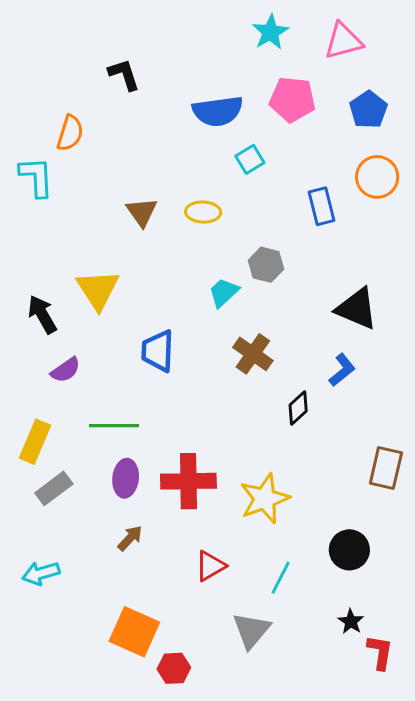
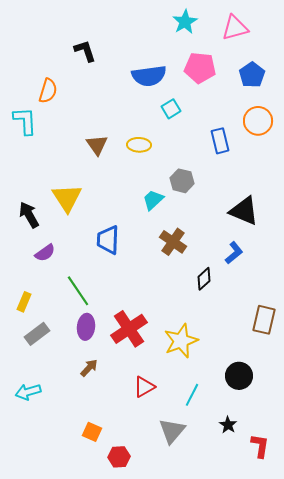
green line: (114, 426) -> (78, 291), turned 56
yellow rectangle: (35, 442) -> (24, 302), size x0.7
red cross: (188, 481) -> (129, 329), turned -33
black star: (351, 622) -> (228, 425), moved
orange square: (134, 632) -> (92, 432), size x0.6

